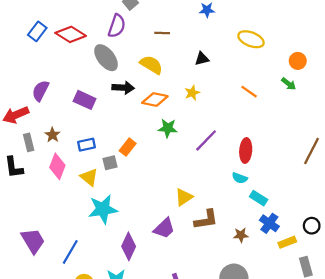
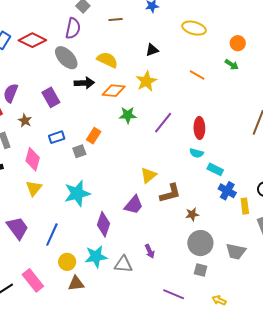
brown line: (162, 33) -> (116, 20), moved
yellow star: (192, 93) -> (146, 81), size x1.5
purple rectangle: (85, 100) -> (51, 97), turned 42
brown star: (52, 135) -> (25, 121), moved
yellow triangle: (89, 177) -> (34, 188), moved, turned 36
brown star: (241, 235) -> (192, 214), moved
yellow rectangle: (287, 242) -> (245, 206), turned -70

